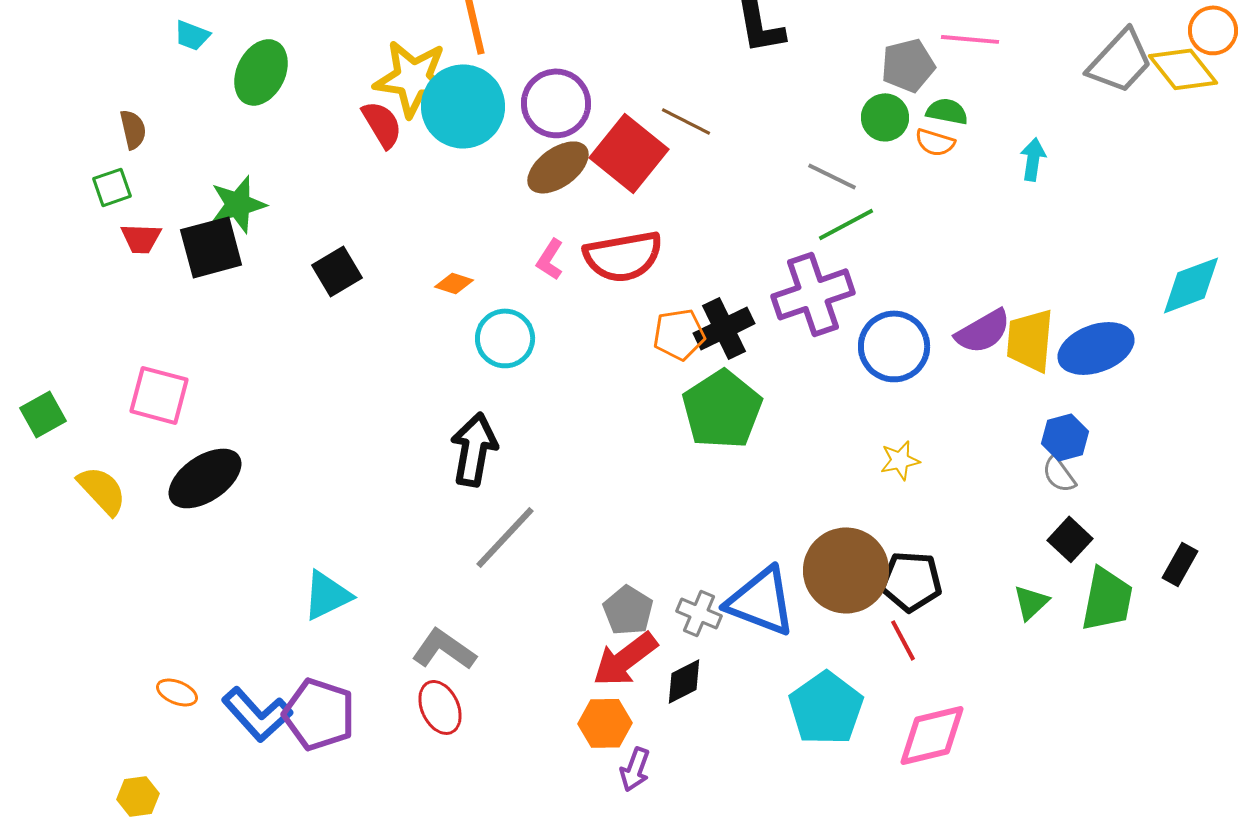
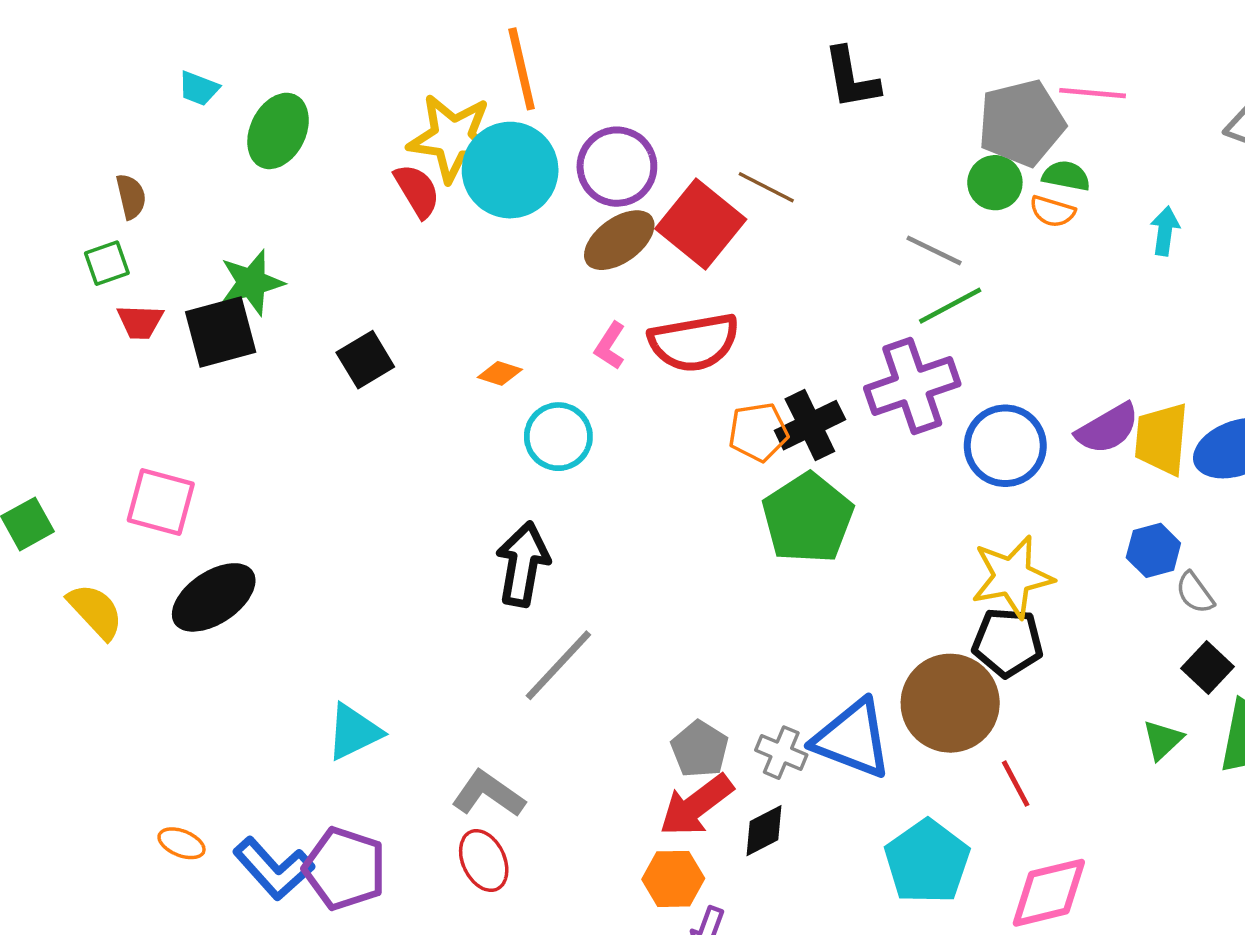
gray pentagon: (908, 65) -> (1021, 123), size x1.4
blue hexagon: (1065, 437) -> (1153, 550), moved
yellow star: (900, 460) -> (1012, 577), size x1.8
black pentagon: (911, 581) -> (1008, 642), moved

